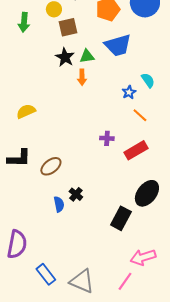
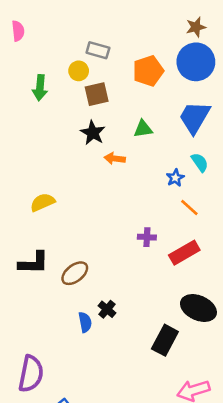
blue trapezoid: (118, 45) -> (195, 117), moved, turned 136
green triangle: (87, 56) -> (143, 129), moved
orange arrow: (82, 77) -> (115, 159), turned 98
black ellipse: (147, 193) -> (198, 308), turned 76

